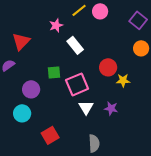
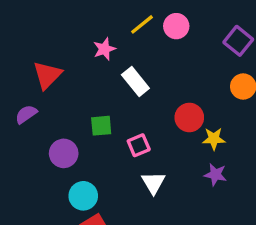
pink square: (77, 84) -> (139, 145), size x0.6
purple star: (111, 108) -> (215, 175), moved
cyan circle: (22, 113) -> (83, 196), moved

